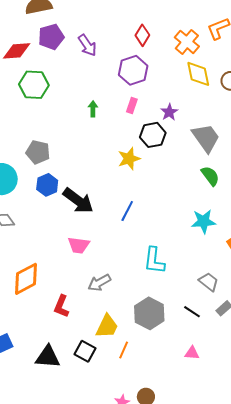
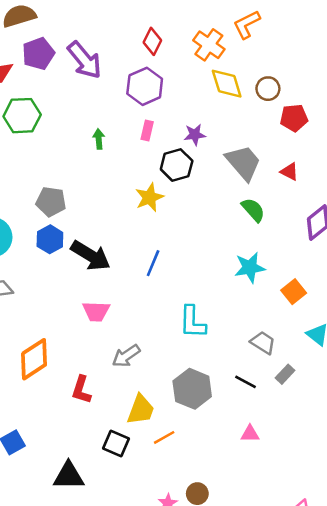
purple arrow: (87, 45) -> (85, 60), size x1.4
purple star: (169, 112) -> (195, 135), turned 30
gray pentagon: (38, 152) -> (51, 202), moved
orange line: (124, 350) -> (164, 437), turned 42
black triangle: (48, 357) -> (69, 476), moved

